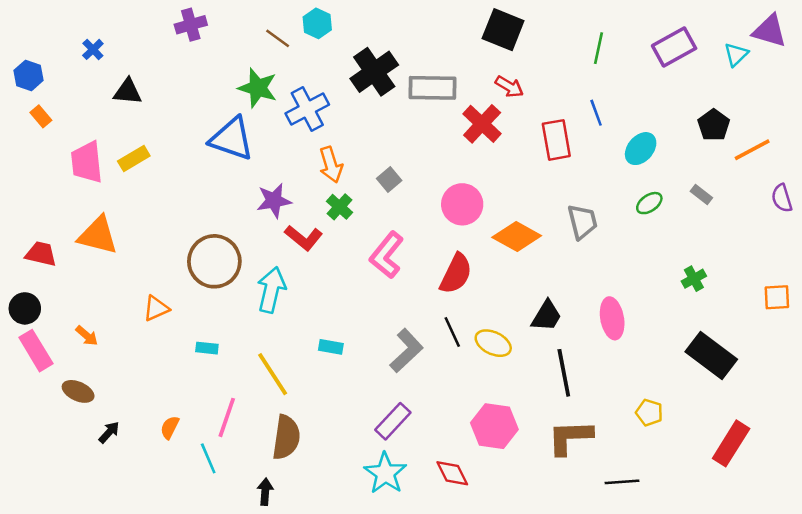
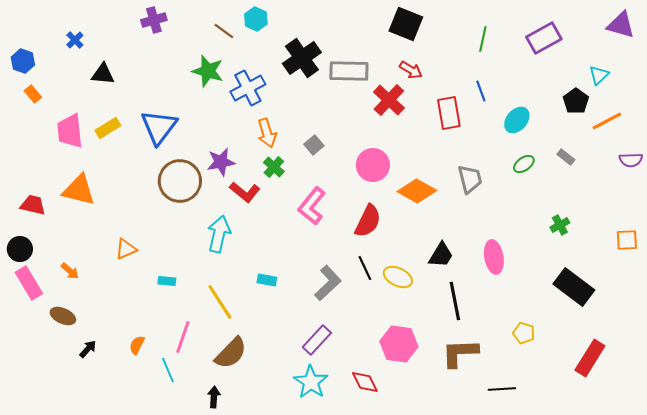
cyan triangle: (736, 54) -> (599, 75), moved
blue triangle: (232, 139) -> (159, 127), moved, turned 48
purple semicircle: (782, 198) -> (631, 160), turned -75
brown circle: (214, 261) -> (180, 181), moved
brown semicircle: (286, 437) -> (231, 353), turned 36

